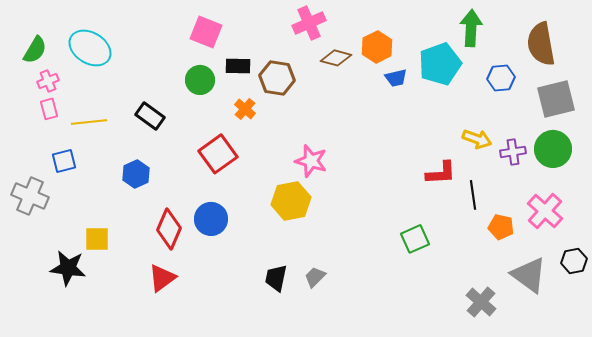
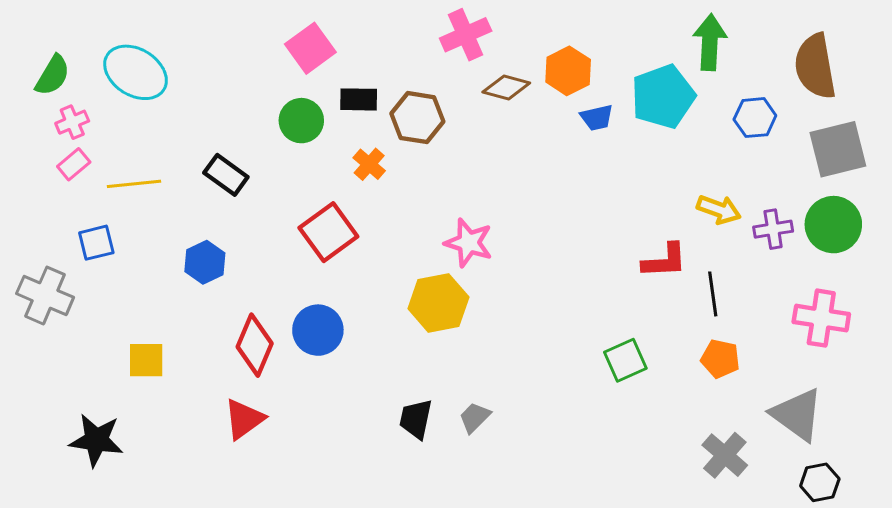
pink square: (206, 32) -> (310, 48), turned 32
pink rectangle: (49, 109) -> (74, 164), turned 65
pink cross: (545, 211) -> (821, 318), turned -33
orange pentagon: (501, 227) -> (720, 359), moved
black hexagon: (574, 261) -> (820, 482), moved
black star: (68, 268) -> (96, 440), moved

